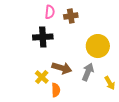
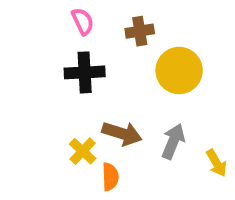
pink semicircle: (50, 12) -> (83, 21), moved, turned -32
yellow circle: (98, 46) -> (179, 70), moved

